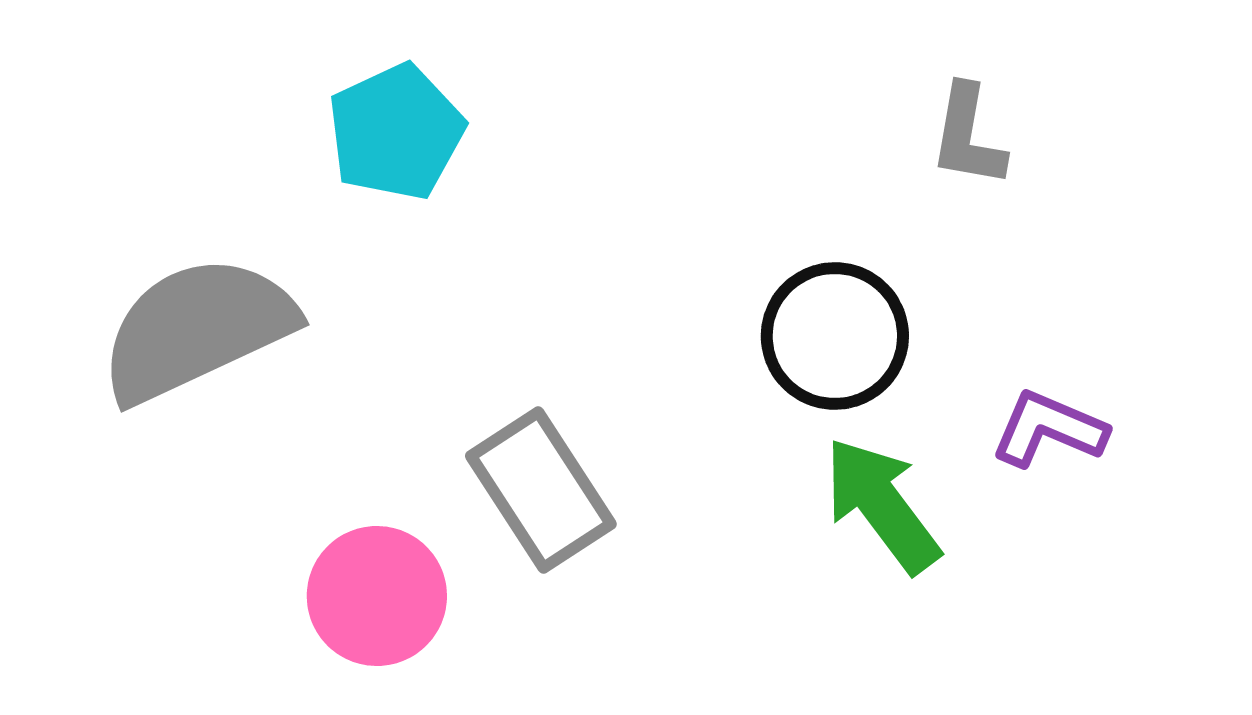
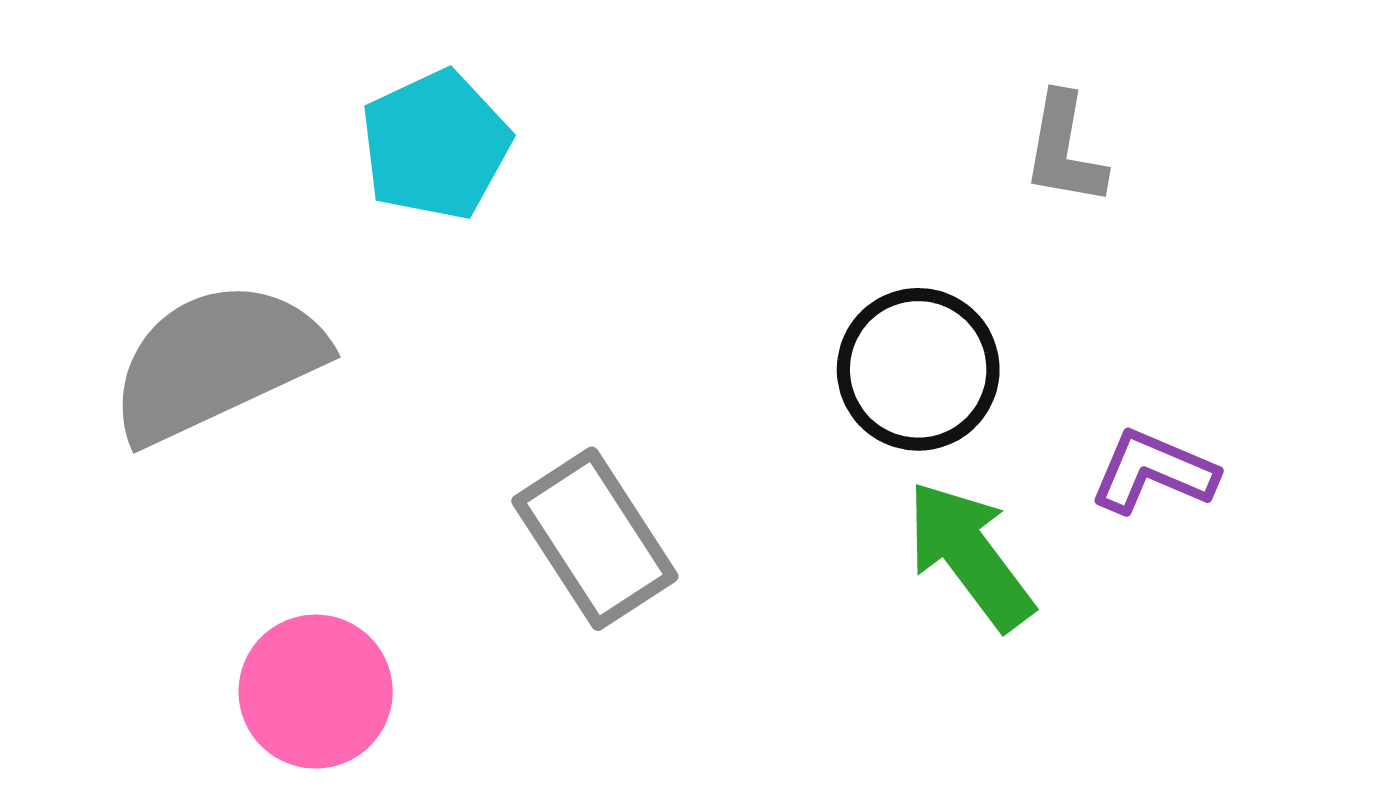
pink circle: (377, 596) -> (316, 692), moved

